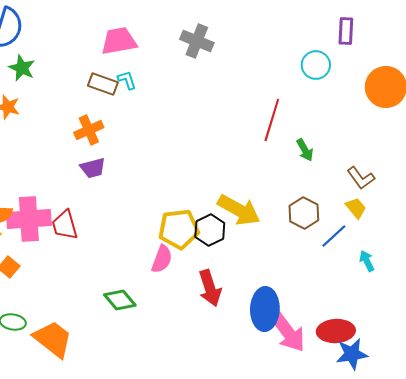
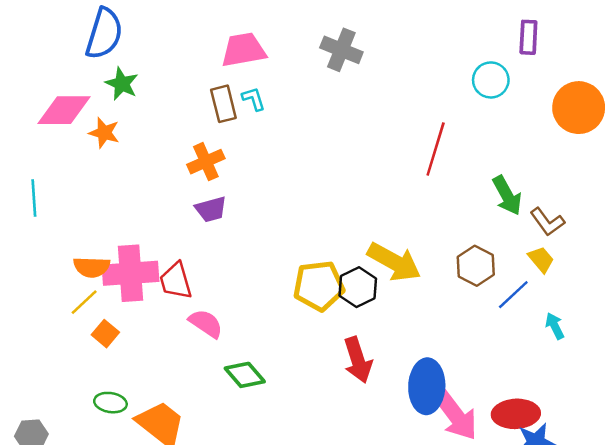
brown rectangle: (103, 84) -> (223, 104), turned 56
green arrow: (305, 150) -> (507, 195), moved, size x1.4
pink semicircle: (162, 259) -> (206, 323), moved, turned -76

